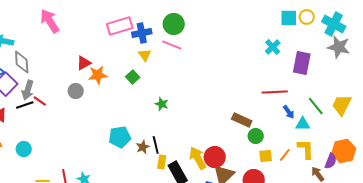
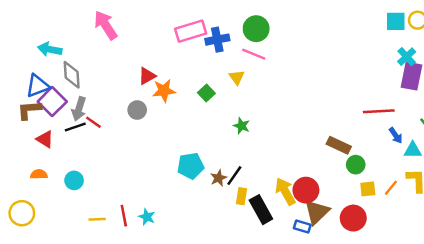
cyan cross: (273, 47) -> (407, 57), moved
yellow triangle: (145, 55) -> (237, 77), moved
black line: (156, 145) -> (234, 176), turned 48

